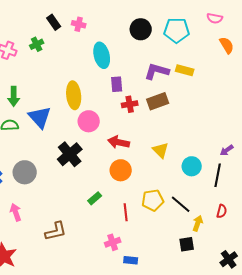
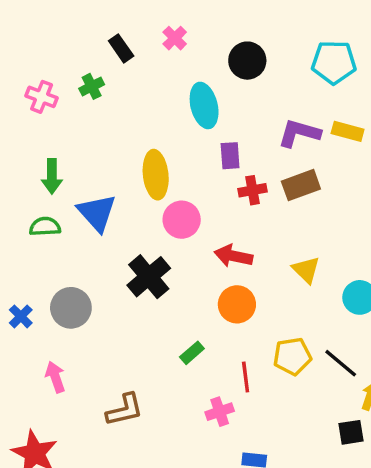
pink cross: (79, 24) -> (175, 38), moved, turned 32
black circle: (141, 29) -> (247, 61), moved
pink cross: (113, 242) -> (220, 412), moved

